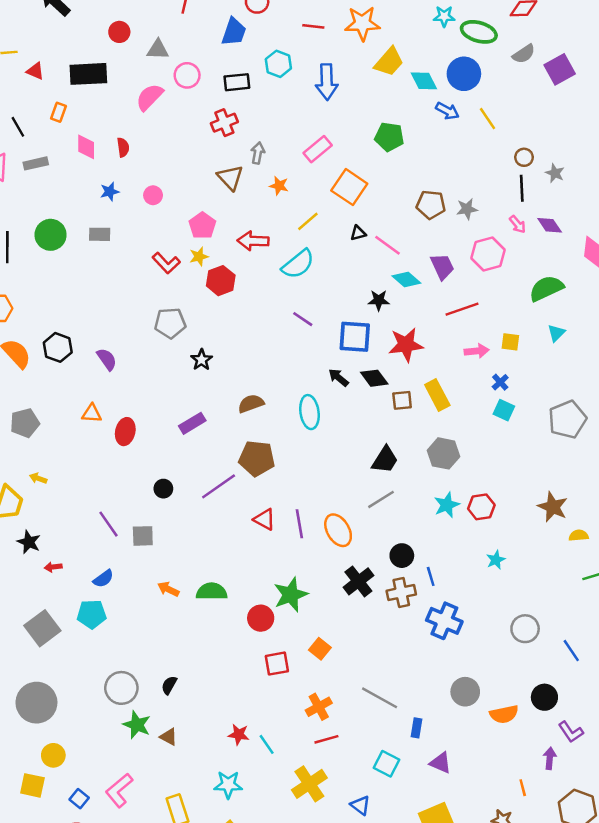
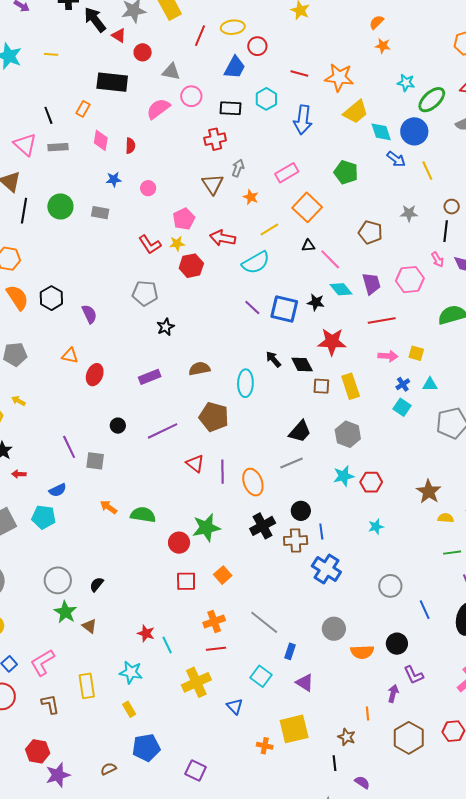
green ellipse: (479, 32) -> (432, 100), turned -68
red triangle: (35, 71) -> (119, 35), moved
gray star: (467, 209) -> (409, 213), moved
cyan triangle: (556, 333) -> (430, 384), moved, turned 35
blue square: (355, 337) -> (284, 309), moved
brown pentagon: (257, 458) -> (214, 417), moved

